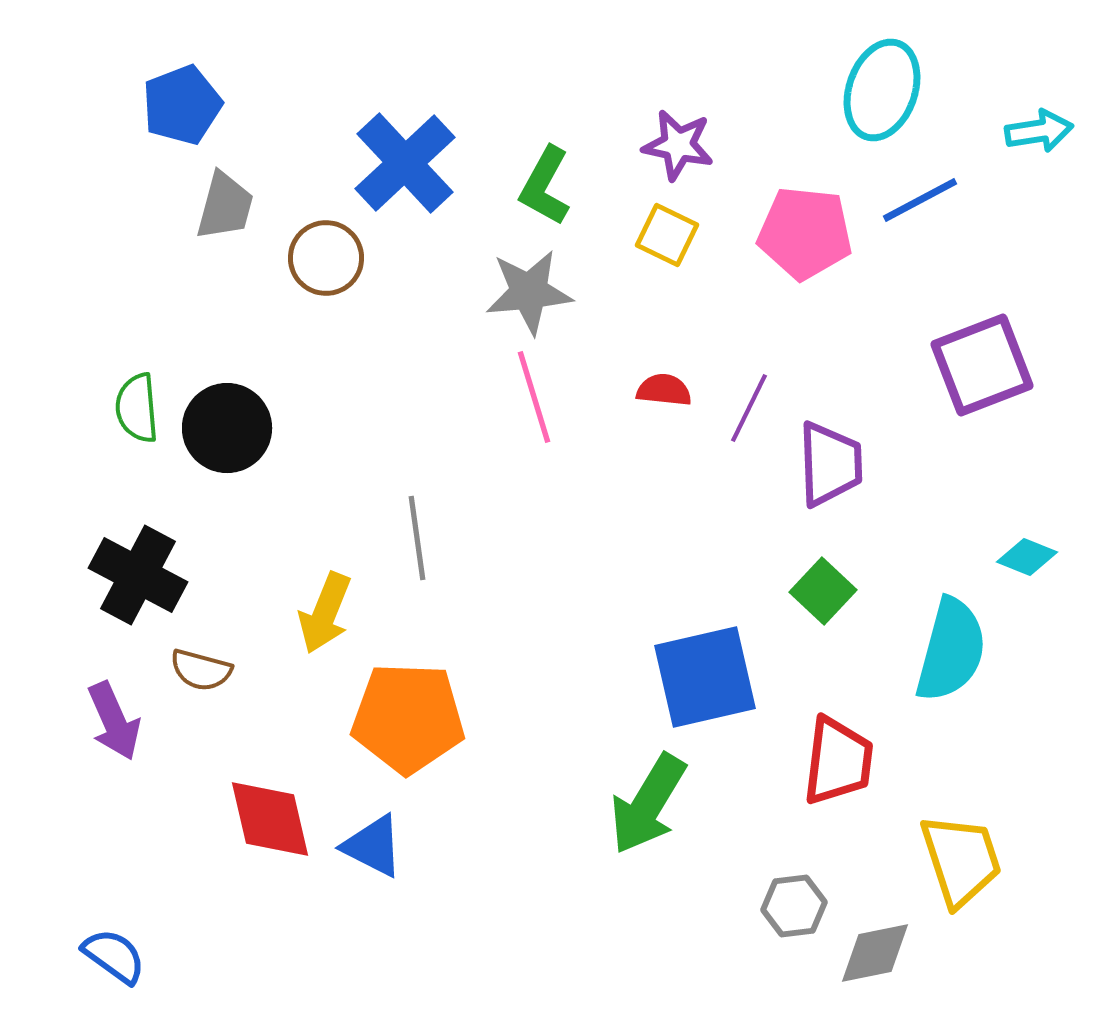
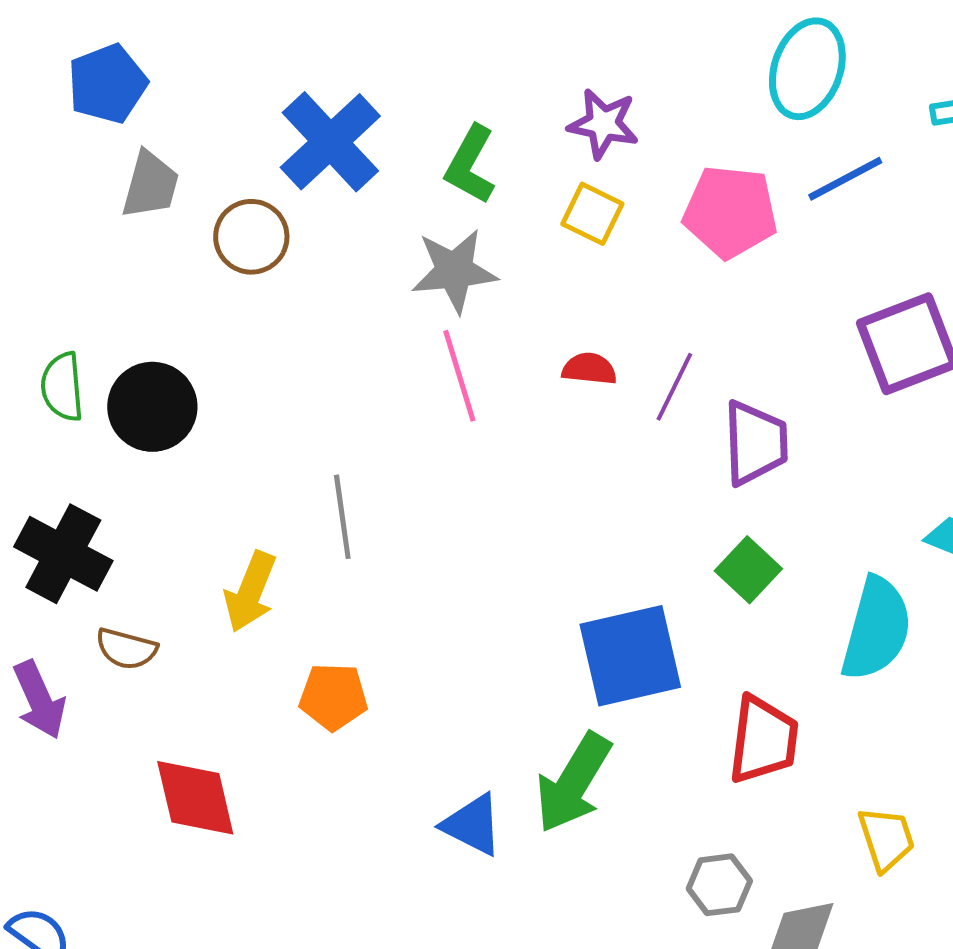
orange pentagon: (408, 718) -> (333, 697), size x0.6
blue triangle: (373, 846) -> (472, 825), moved
yellow trapezoid: (961, 860) -> (886, 839), size x0.7

